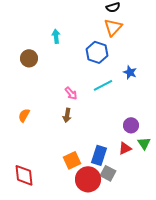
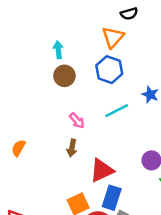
orange triangle: (113, 27) -> (113, 37), moved
brown circle: (29, 58) -> (64, 76), moved
red triangle: (125, 148) -> (102, 170), moved, size x1.5

